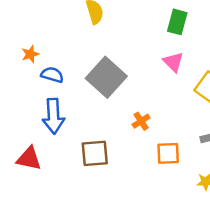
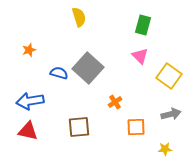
blue semicircle: (52, 75) -> (59, 73), moved
blue arrow: (53, 116) -> (30, 101), moved, turned 84

